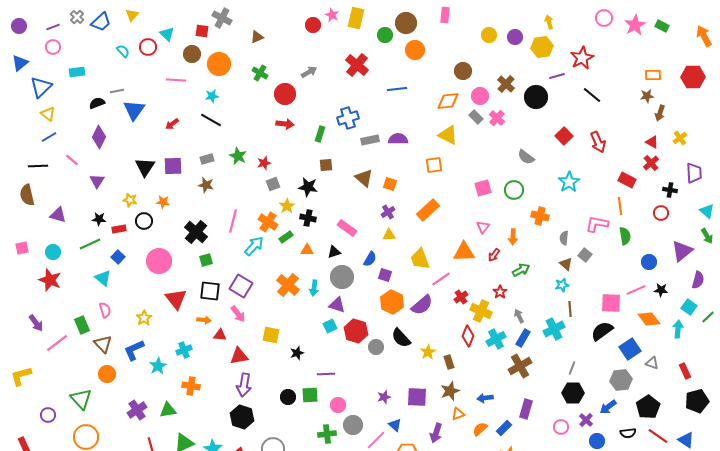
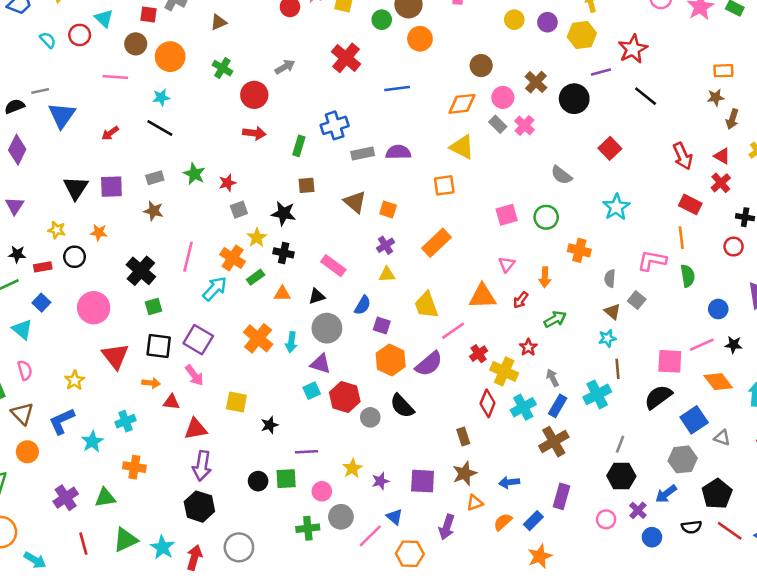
red arrow: (598, 142) -> (683, 156), moved
yellow star: (428, 352) -> (352, 468), moved

